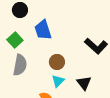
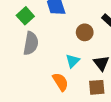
brown circle: (57, 62) -> (85, 32), moved

